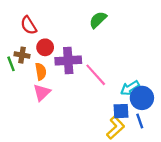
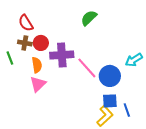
brown cross: (22, 55) -> (25, 43), moved
cyan arrow: (130, 88) -> (134, 60), moved
blue circle: (142, 98) -> (110, 76), moved

